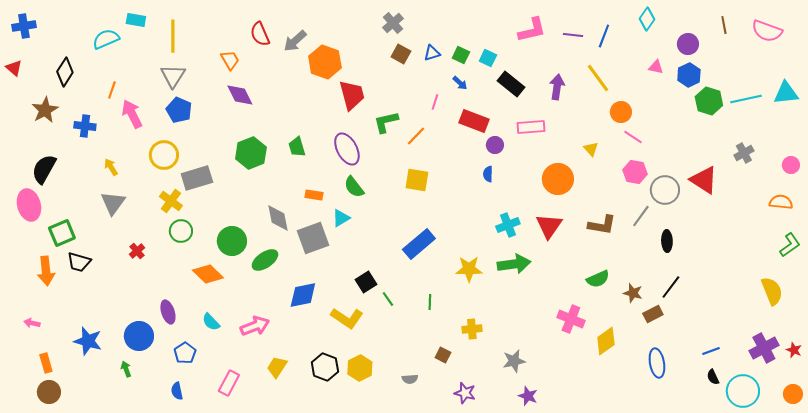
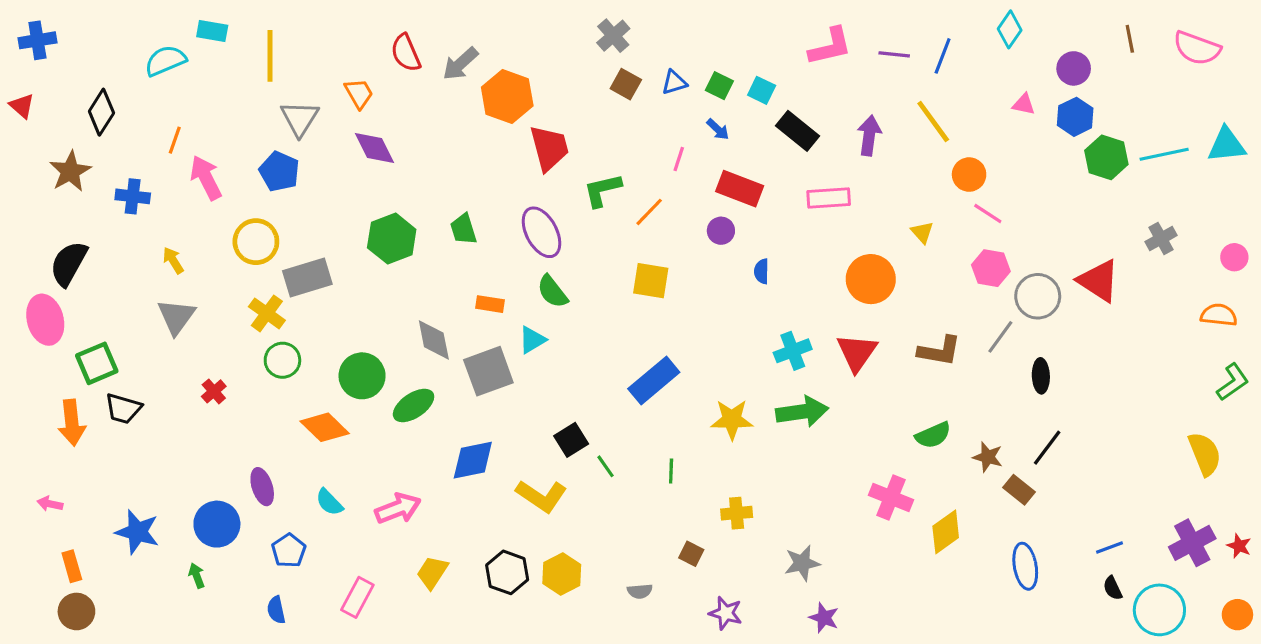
gray triangle: (173, 76) -> (300, 118), moved
purple circle: (495, 145) -> (721, 231), moved
brown rectangle: (653, 314) -> (1019, 490), turned 66

